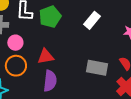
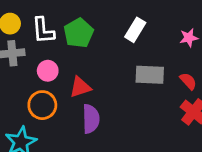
pink circle: (15, 43) -> (48, 71), moved
gray rectangle: (97, 68) -> (150, 75), moved

